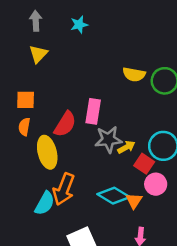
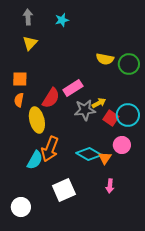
pink rectangle: (93, 111) -> (73, 88), turned 48
yellow arrow: (126, 147) -> (99, 103), moved
red square: (144, 164) -> (111, 118), moved

